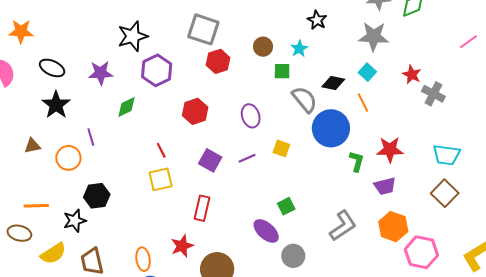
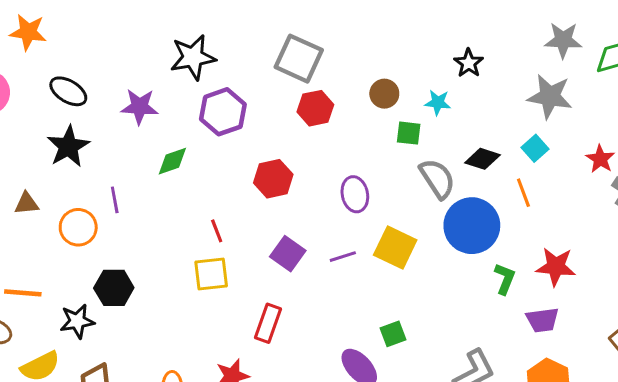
cyan star: (299, 49) -> (438, 102), turned 30
yellow square: (281, 148) -> (395, 247), size x1.6

